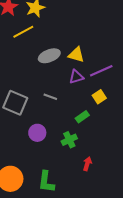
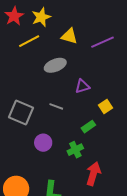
yellow triangle: (76, 55) -> (69, 36), moved
purple line: (101, 71) -> (102, 42), moved
red arrow: (87, 164) -> (93, 174), size x1.6

